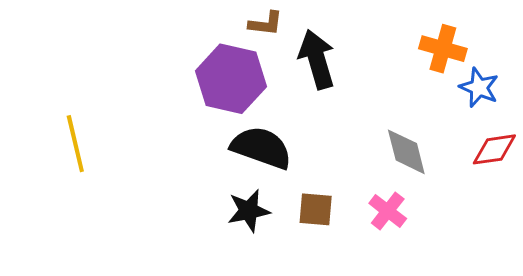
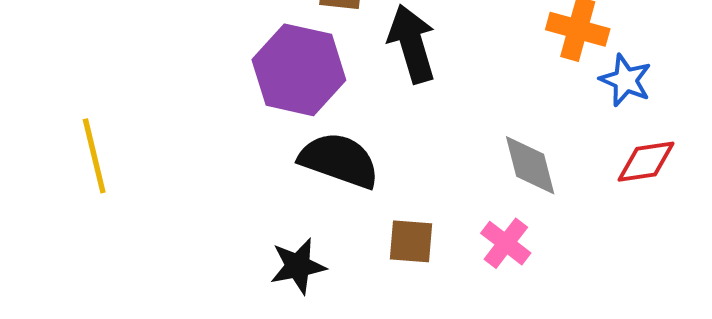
black star: (249, 211) -> (298, 266), moved

